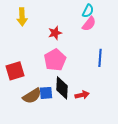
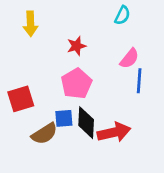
pink semicircle: (89, 24) -> (129, 58), moved
blue square: (46, 93) -> (64, 118), moved
red arrow: (82, 95) -> (114, 132), size x1.6

